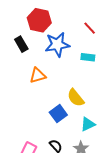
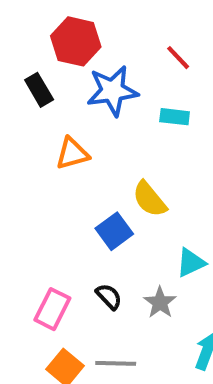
cyan triangle: (88, 124) -> (191, 263), moved

